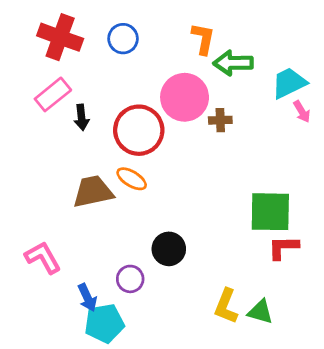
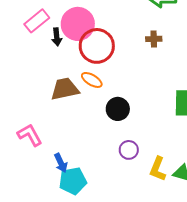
pink circle: (185, 97) -> (78, 24), moved
black circle: (169, 249) -> (118, 109), moved
purple circle: (130, 279) -> (129, 150), moved

